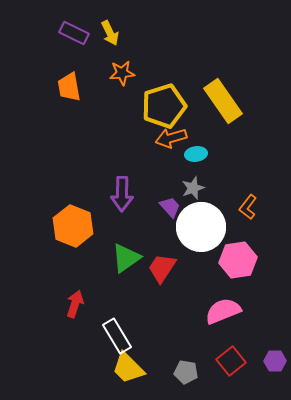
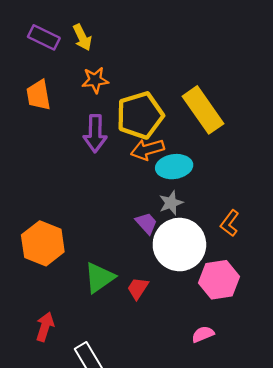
cyan ellipse: (196, 154) -> (174, 167), size x1.5
purple arrow: (122, 194) -> (95, 133), moved
red trapezoid: (162, 268) -> (138, 288), size x0.7
pink semicircle: (223, 311) -> (203, 334), size x0.6

